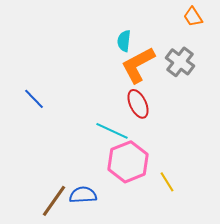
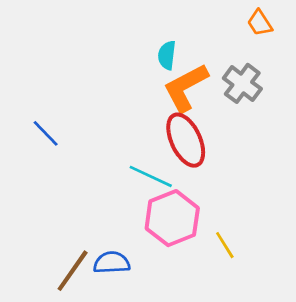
red ellipse: (138, 104) -> (186, 140), size x1.4

